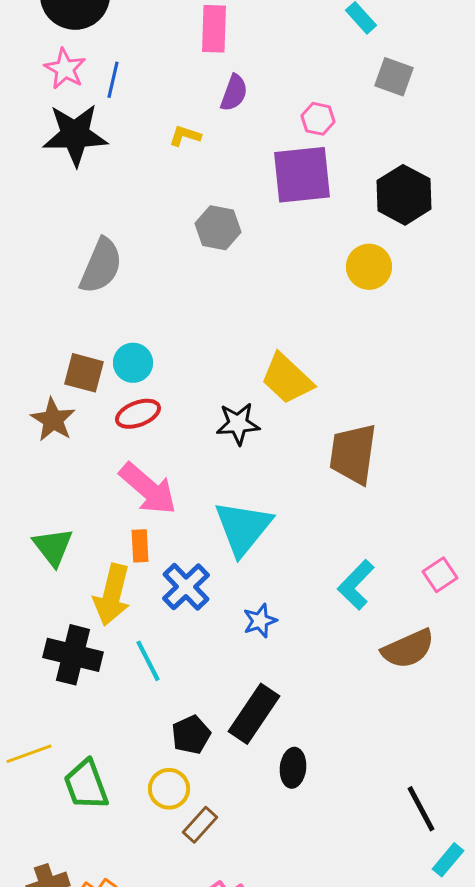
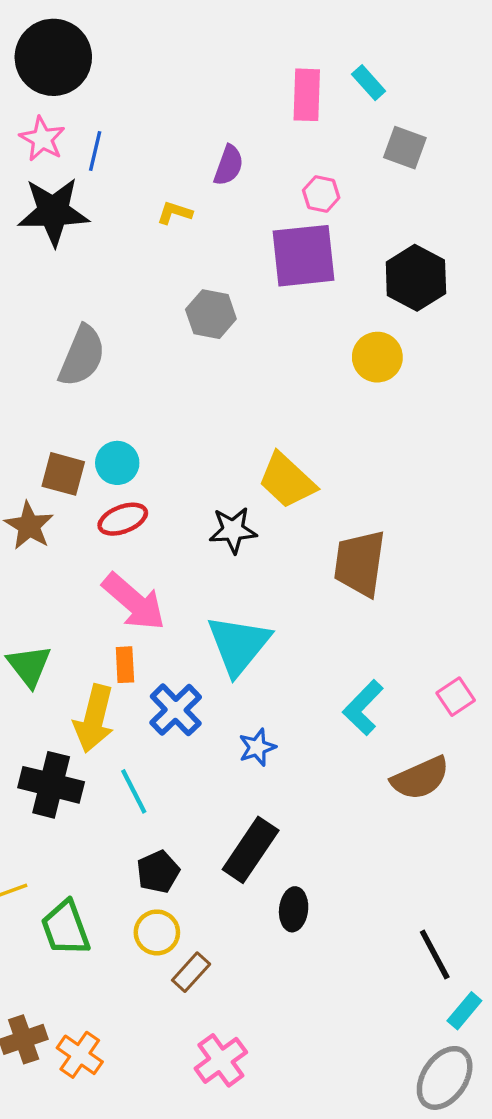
pink rectangle: (214, 29) -> (307, 95), moved
black pentagon: (191, 735) -> (158, 872), moved

